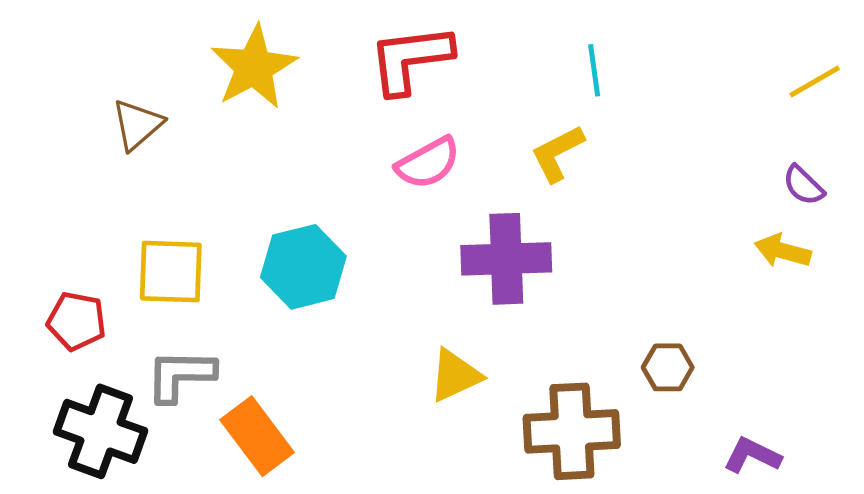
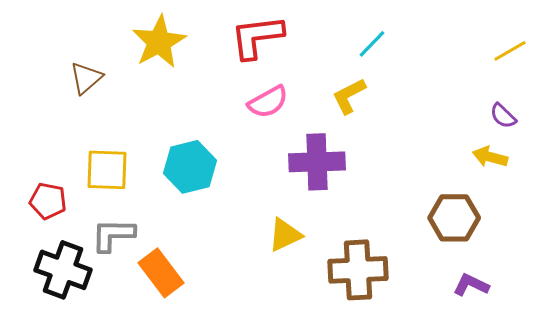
cyan line: (594, 70) -> (372, 44), turned 52
brown hexagon: (668, 367) -> (454, 218), moved, size x1.6

